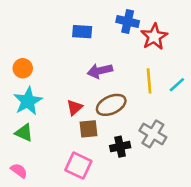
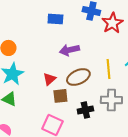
yellow line: (149, 81) -> (108, 69), moved
gray cross: (153, 134) -> (111, 100), turned -30

